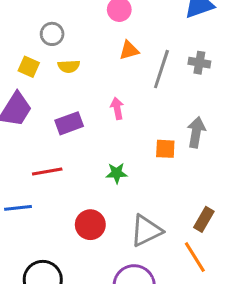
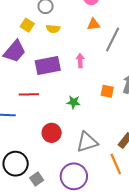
purple rectangle: (69, 123) -> (48, 65), size x1.4

